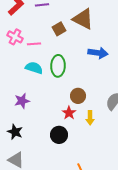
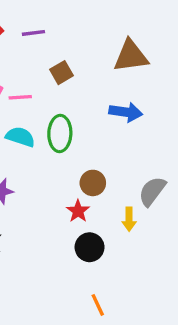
brown triangle: (83, 19) -> (131, 56), moved, turned -35
yellow arrow: (90, 118) -> (129, 219), moved
black circle: (59, 135) -> (90, 247), moved

